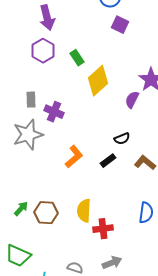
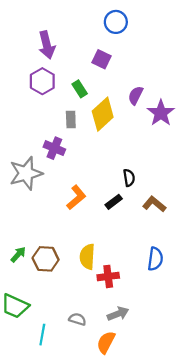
purple square: (120, 25) -> (102, 59), moved
gray rectangle: (31, 100) -> (71, 120), moved
purple semicircle: (132, 100) -> (136, 95), moved
black semicircle: (122, 139) -> (129, 178), turned -77

